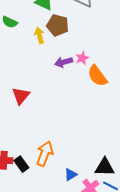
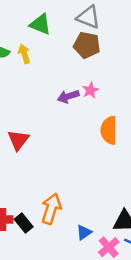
brown pentagon: (58, 25) -> (87, 45), moved
yellow arrow: (39, 35) -> (24, 54), moved
orange semicircle: (97, 76) -> (109, 130), moved, turned 40

